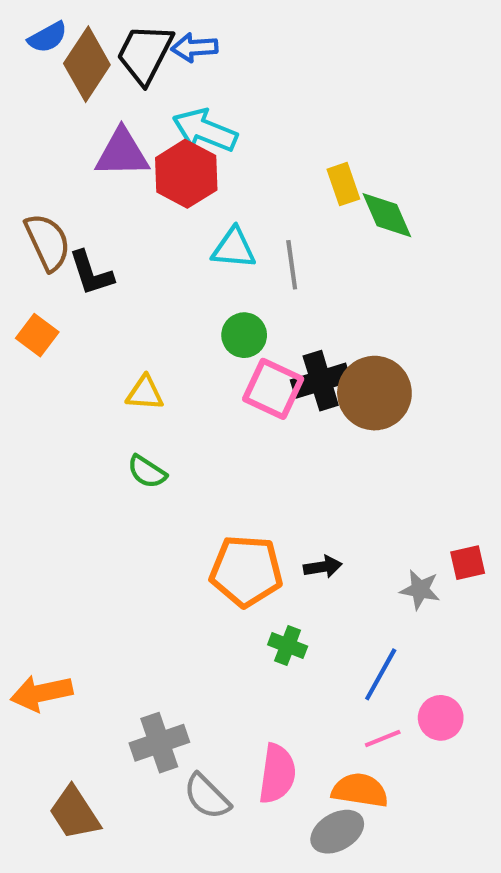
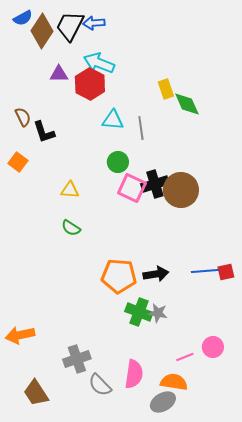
purple triangle: (122, 153) -> (59, 74), size x0.7
brown semicircle: (48, 242) -> (23, 117), size x0.7
black arrow: (323, 567) -> (156, 274), size x1.4
gray star: (420, 590) -> (158, 313), moved
green cross: (288, 645) -> (139, 312), size x1.5
blue line: (381, 674) -> (205, 271), moved, turned 56

